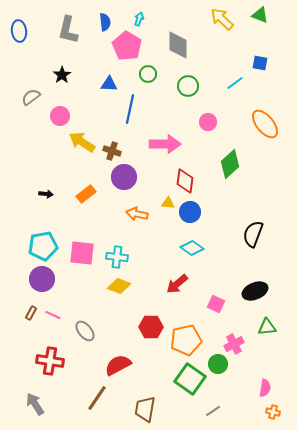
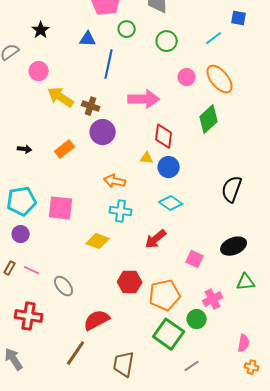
orange ellipse: (265, 124) -> (220, 79), moved
orange arrow: (137, 214) -> (115, 181), moved
cyan cross: (117, 257) -> (121, 211), moved
purple circle: (42, 279) -> (21, 234), size x0.7

